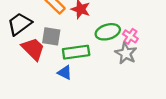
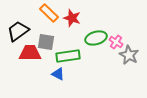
red trapezoid: (33, 49) -> (30, 53), turned -45
gray star: (126, 53) -> (129, 55), moved

